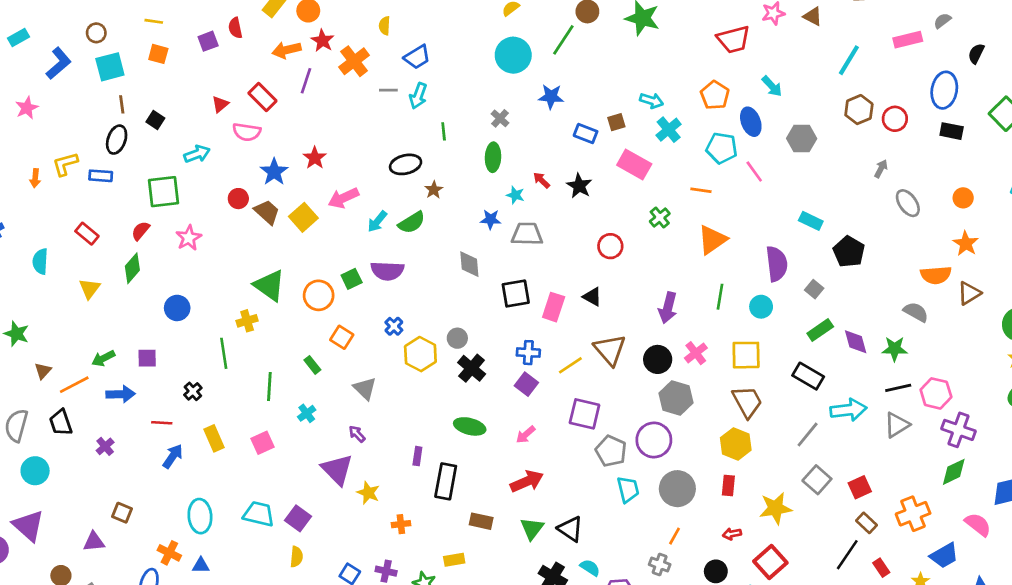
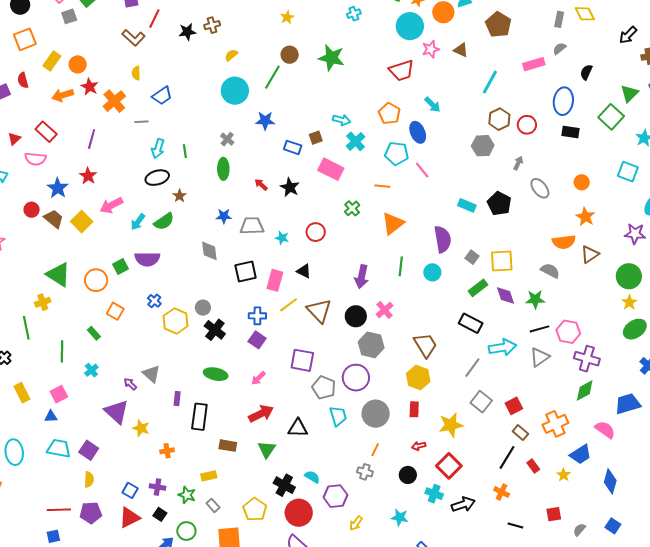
purple line: (306, 81) -> (92, 139), moved
cyan arrow: (418, 96) -> (158, 149), moved
gray hexagon: (802, 138) -> (483, 146), moved
cyan star: (515, 195) -> (282, 238), moved
black pentagon: (849, 252) -> (499, 203), moved
yellow square: (746, 355) -> (502, 261), moved
yellow line: (570, 365) -> (289, 305), moved
gray triangle: (365, 389) -> (151, 374), moved
black triangle: (570, 529) -> (298, 428), moved, turned -30
blue triangle: (201, 565) -> (51, 416), moved

